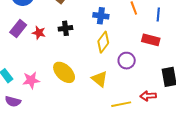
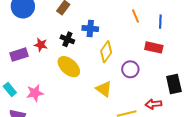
blue cross: (101, 16) -> (90, 29), moved
black cross: (65, 28) -> (67, 39), turned 32
purple rectangle: (18, 29) -> (19, 55), moved, turned 36
yellow ellipse: (64, 72) -> (69, 67), moved

